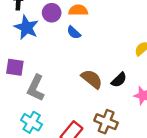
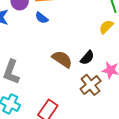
brown cross: (106, 122) -> (91, 85), moved, turned 35

